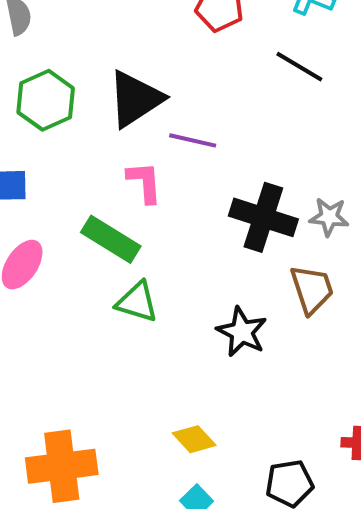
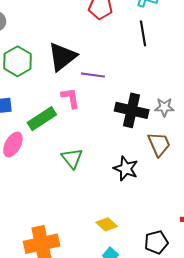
black line: (299, 67) -> (143, 33), turned 55
green rectangle: (111, 239) -> (42, 119), moved, turned -60
green triangle: (137, 302) -> (72, 158), turned 40

